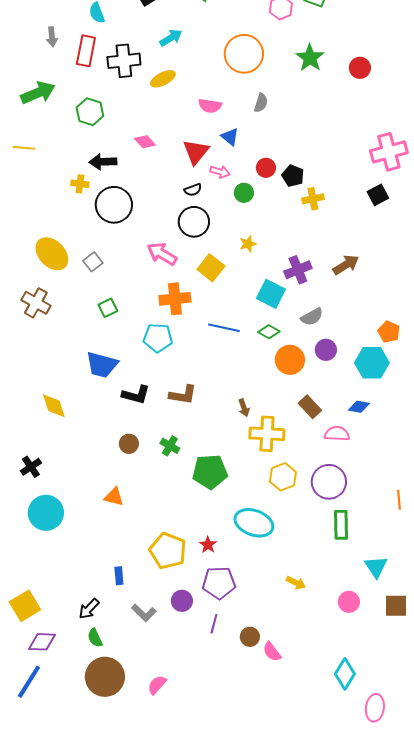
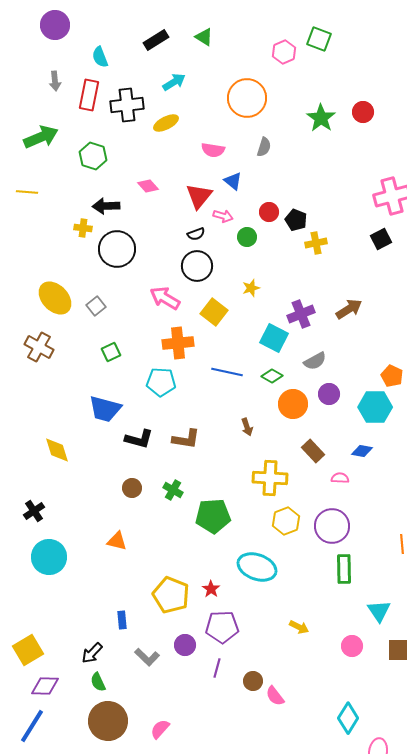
green star: (310, 58) -> (321, 118), moved
brown arrow: (244, 408) -> (247, 427), moved
pink semicircle: (337, 434) -> (340, 478), size x0.7

